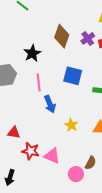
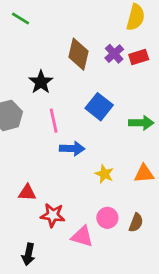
blue square: (73, 76) -> (99, 107), turned 30
blue arrow: (50, 104) -> (72, 149), turned -60
pink triangle: (52, 156) -> (82, 236), moved
pink circle: (76, 174) -> (107, 218), moved

